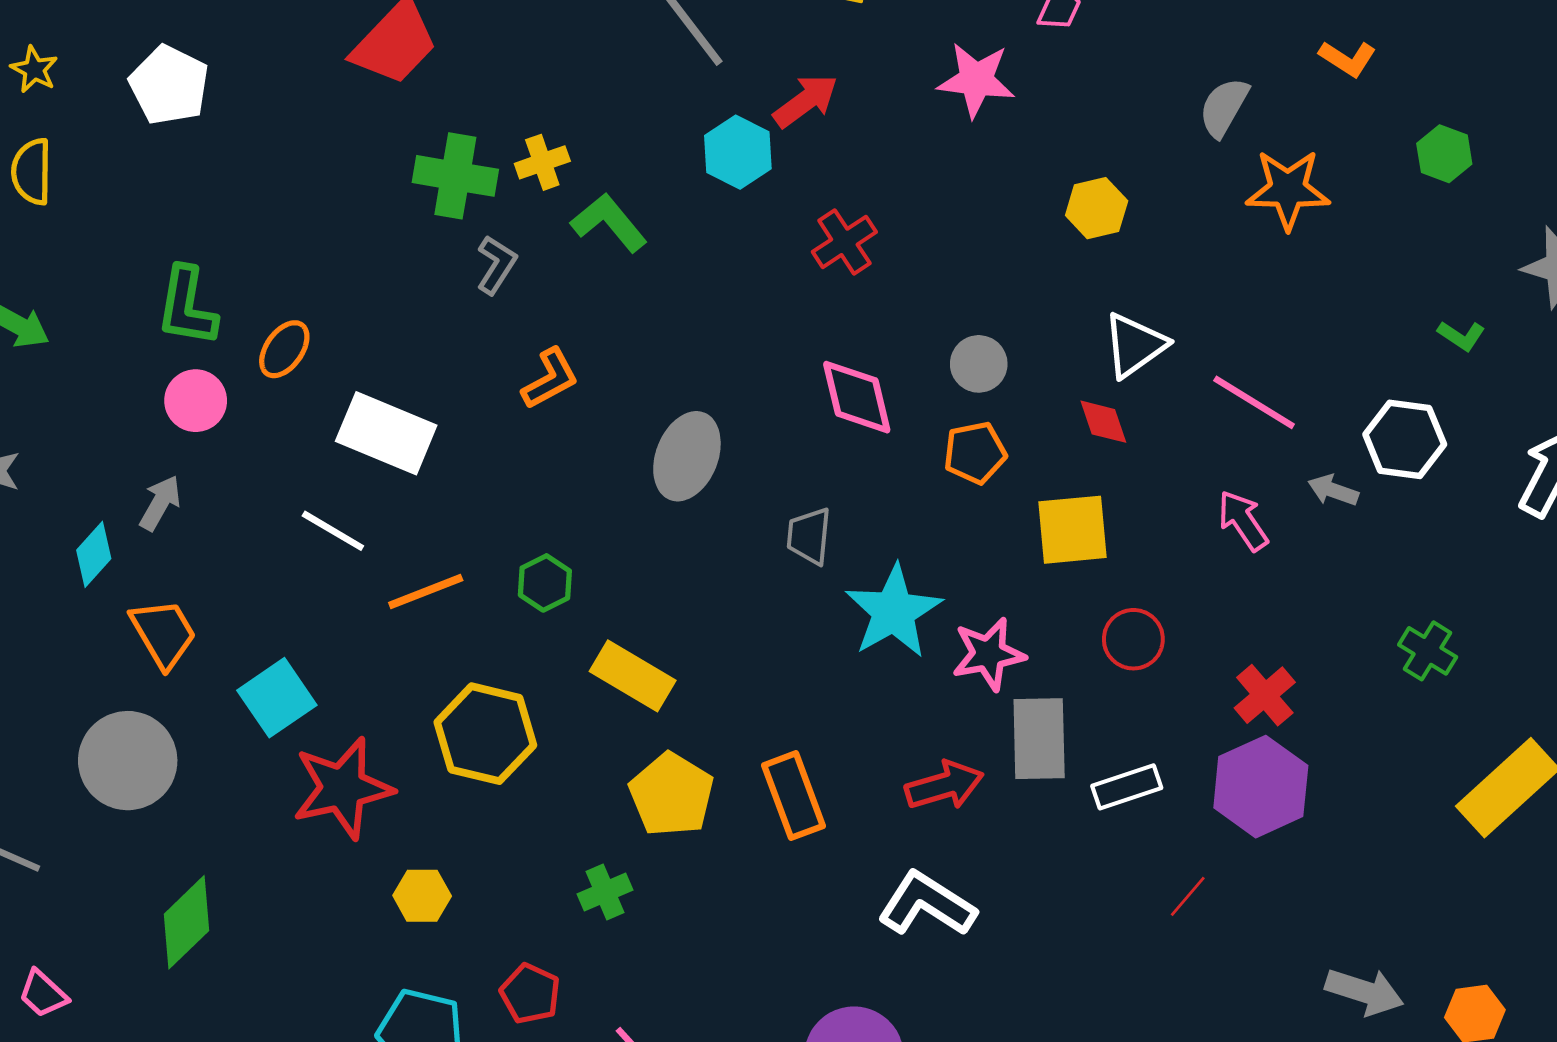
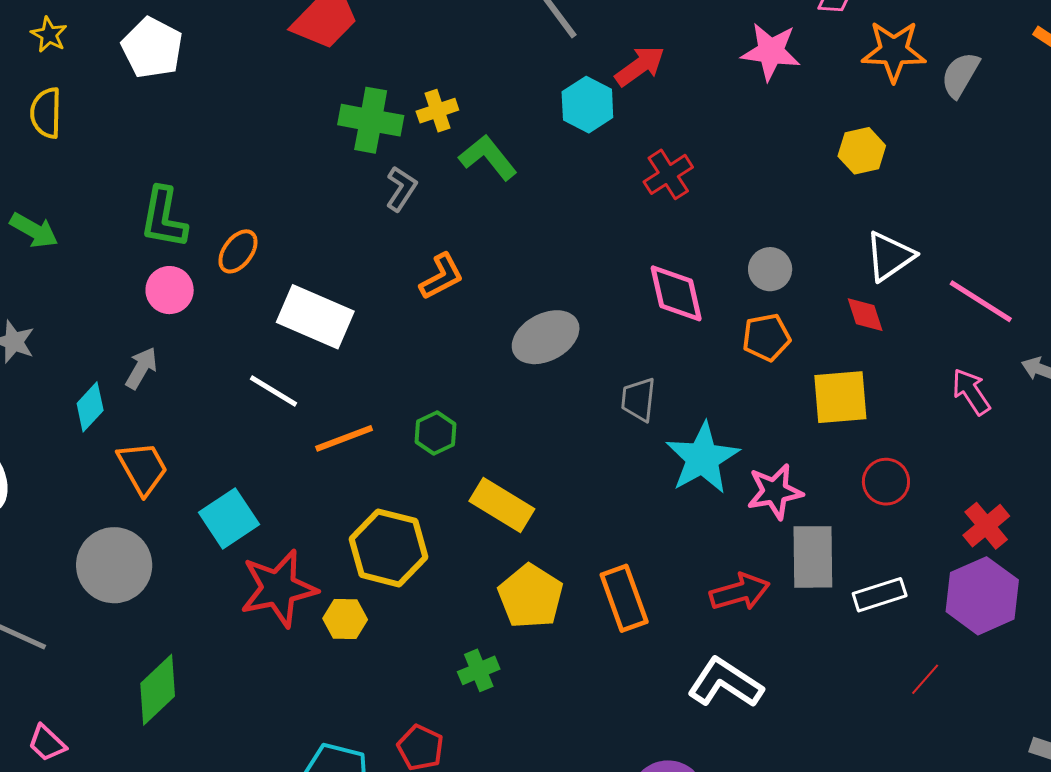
orange star: (1288, 190) -> (894, 51), moved
gray ellipse: (687, 456) -> (546, 337), turned 40
yellow hexagon: (422, 896) -> (345, 619), moved

